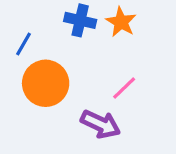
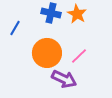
orange circle: (46, 83) -> (47, 53), moved

